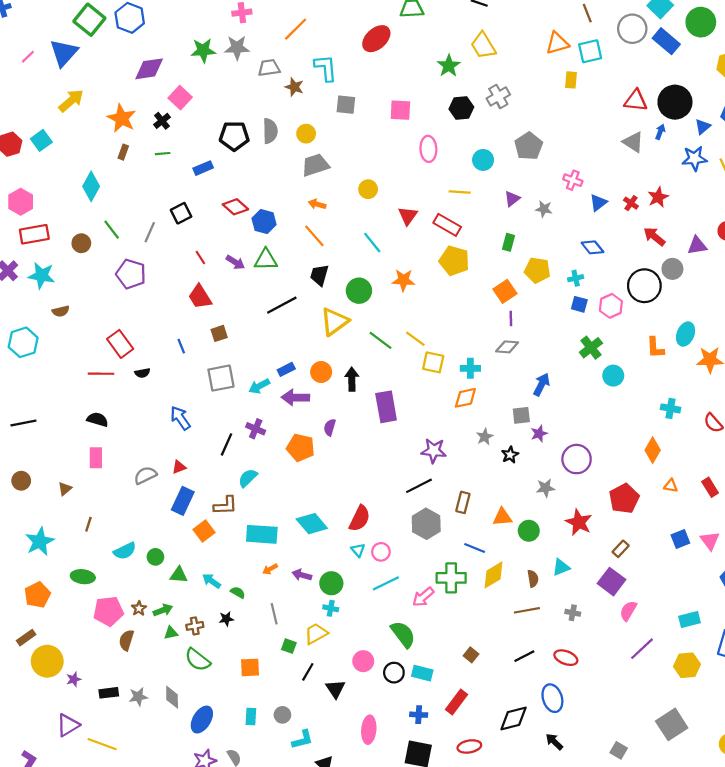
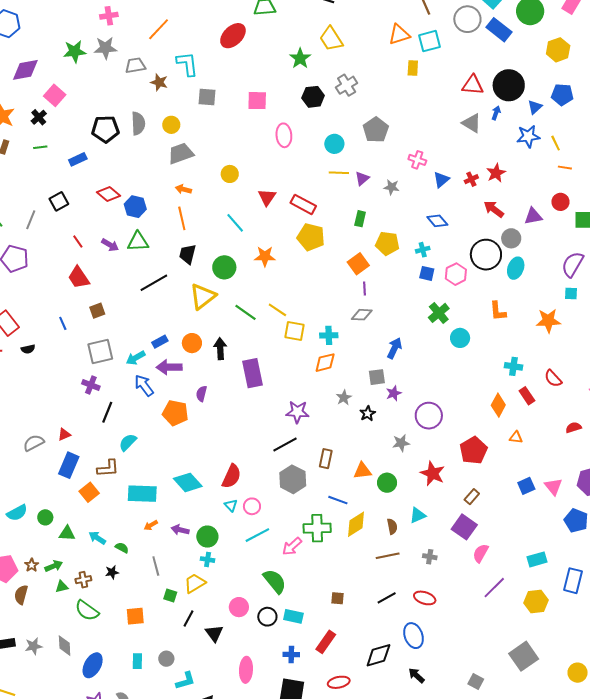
yellow line: (460, 192) -> (339, 173), moved
red cross: (631, 203) -> (471, 179), turned 32
orange line: (314, 236) -> (182, 218), turned 30
cyan ellipse: (686, 334) -> (516, 268), moved
blue arrow: (180, 418) -> (144, 385), moved
purple cross: (256, 429) -> (91, 385), moved
red rectangle: (710, 487) -> (527, 396), moved
brown square: (471, 655) -> (338, 598), turned -32

